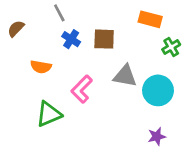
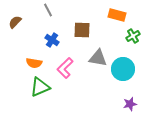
blue cross: (71, 39) -> (52, 40), moved
orange semicircle: (41, 67) -> (34, 63), moved
purple star: (157, 137) -> (130, 104), moved

